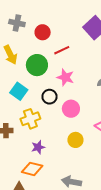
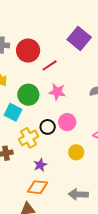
red circle: (43, 32) -> (28, 51), size x1.5
green circle: (37, 65) -> (28, 95), moved
black circle: (50, 97) -> (48, 127), moved

